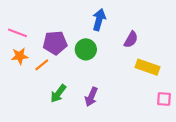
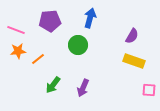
purple semicircle: (131, 40) -> (132, 36), moved
purple pentagon: (55, 43) -> (50, 21), moved

